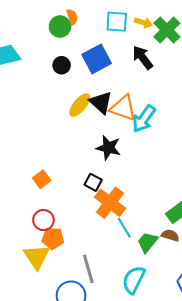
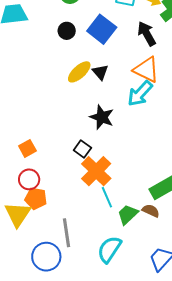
blue square: (97, 59) -> (102, 29), turned -32
black triangle: (101, 102) -> (100, 72), size x0.7
orange triangle: (123, 108) -> (146, 70), moved
orange square: (42, 179) -> (27, 148), moved

